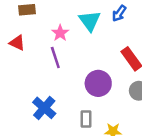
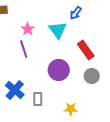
cyan triangle: (90, 21) -> (58, 30), moved
gray rectangle: (86, 119) -> (38, 99), moved

